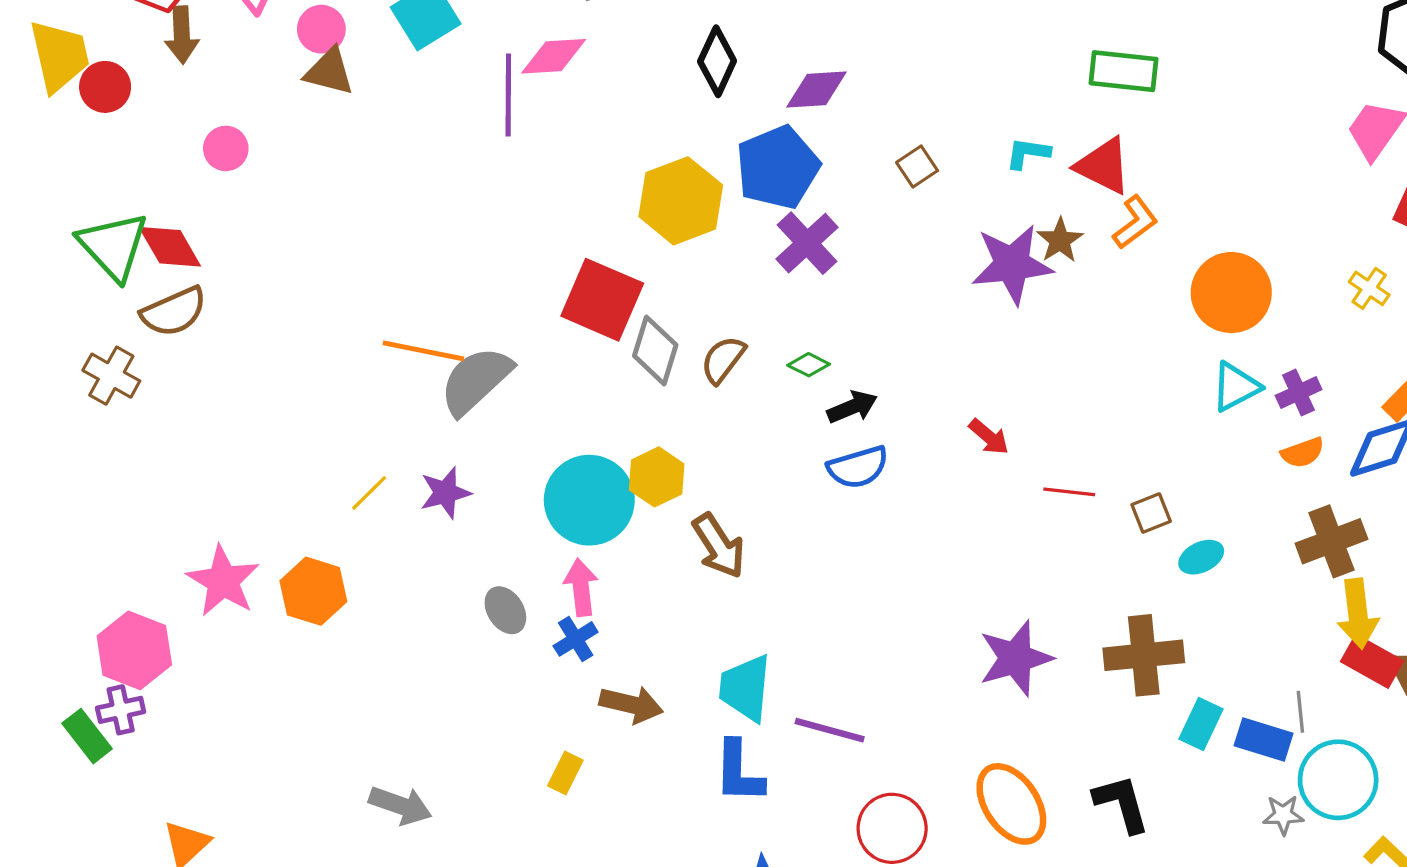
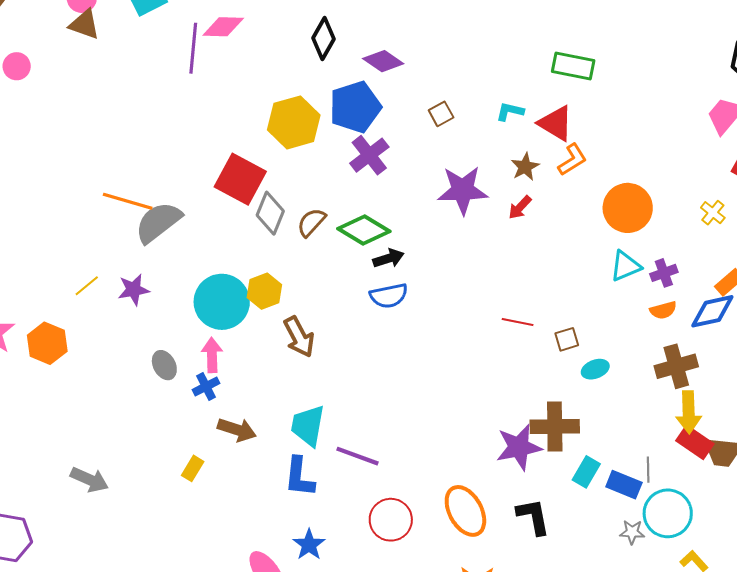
purple diamond: (816, 90) -> (383, 61), turned 33
purple star: (1012, 264) -> (463, 190), moved
green diamond: (809, 365) -> (364, 230), size x2.0
red arrow: (989, 437) -> (520, 207), moved, turned 88
purple star: (1016, 658) -> (519, 447), moved

